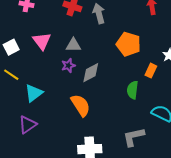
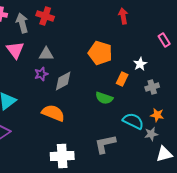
gray arrow: (99, 14) -> (22, 23), moved
green semicircle: (133, 90) -> (104, 98), turned -78
orange semicircle: (81, 105) -> (53, 113), turned -35

